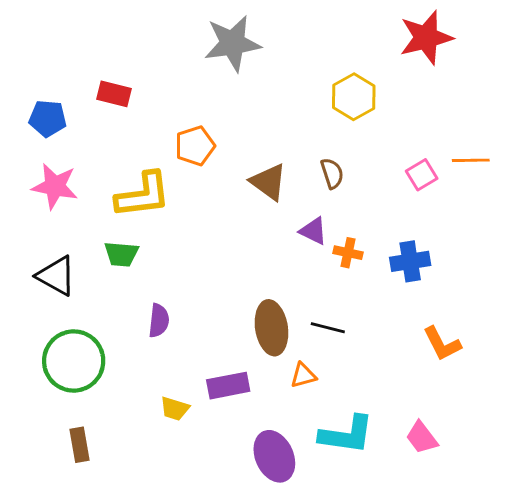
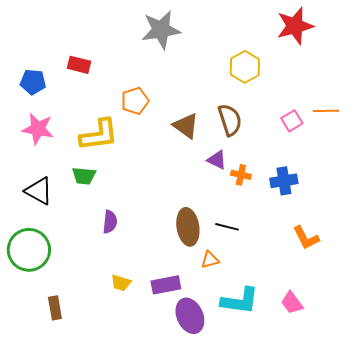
brown semicircle: (332, 173) -> (230, 120), size x1.5
green circle: (74, 361) -> (29, 250), moved
purple rectangle: (228, 386) -> (166, 285), moved

